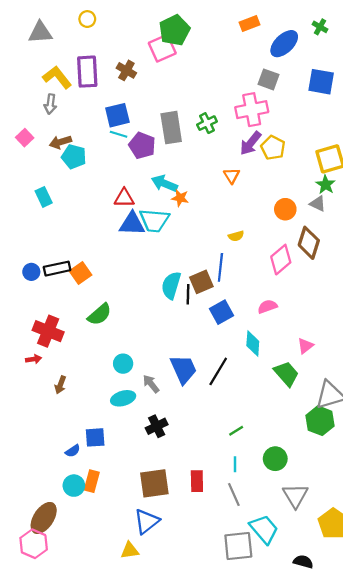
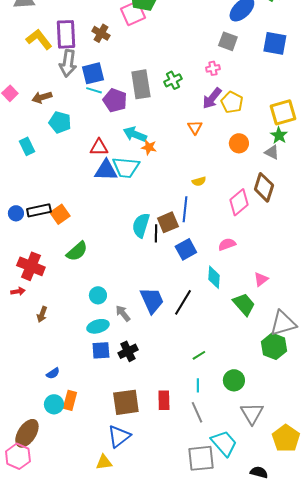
gray arrow: (50, 104) -> (68, 63), moved, size x1.5
pink cross: (252, 110) -> (213, 68), size x0.5
cyan pentagon: (74, 157) -> (60, 122), moved
orange circle: (285, 209) -> (239, 143), moved
blue square: (95, 437) -> (101, 350), moved

